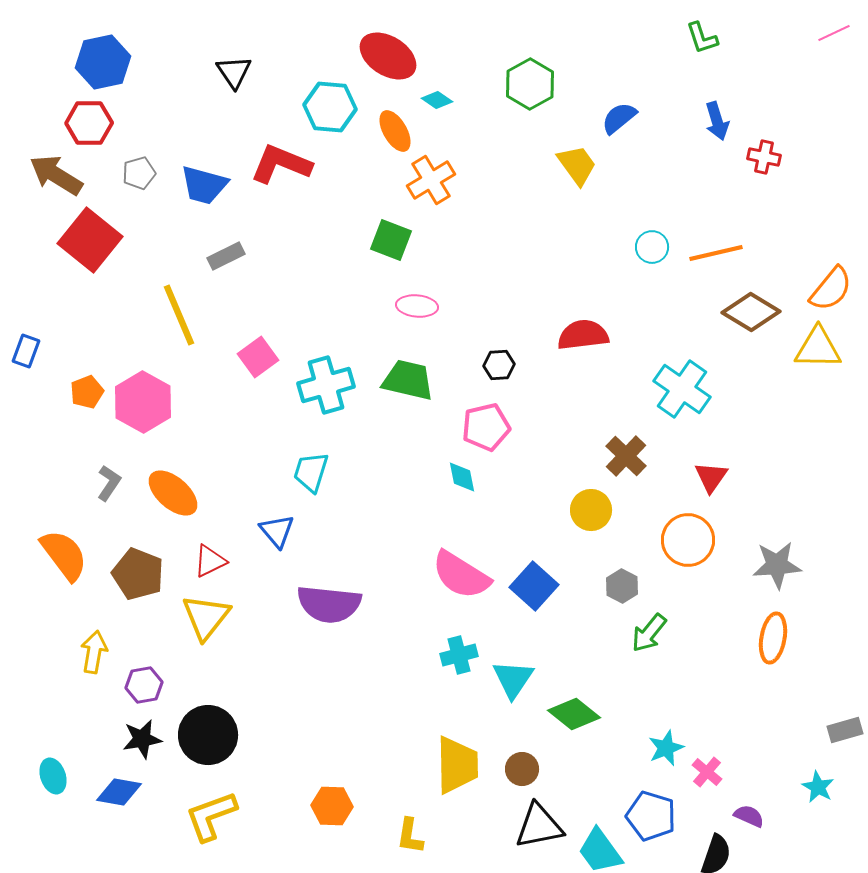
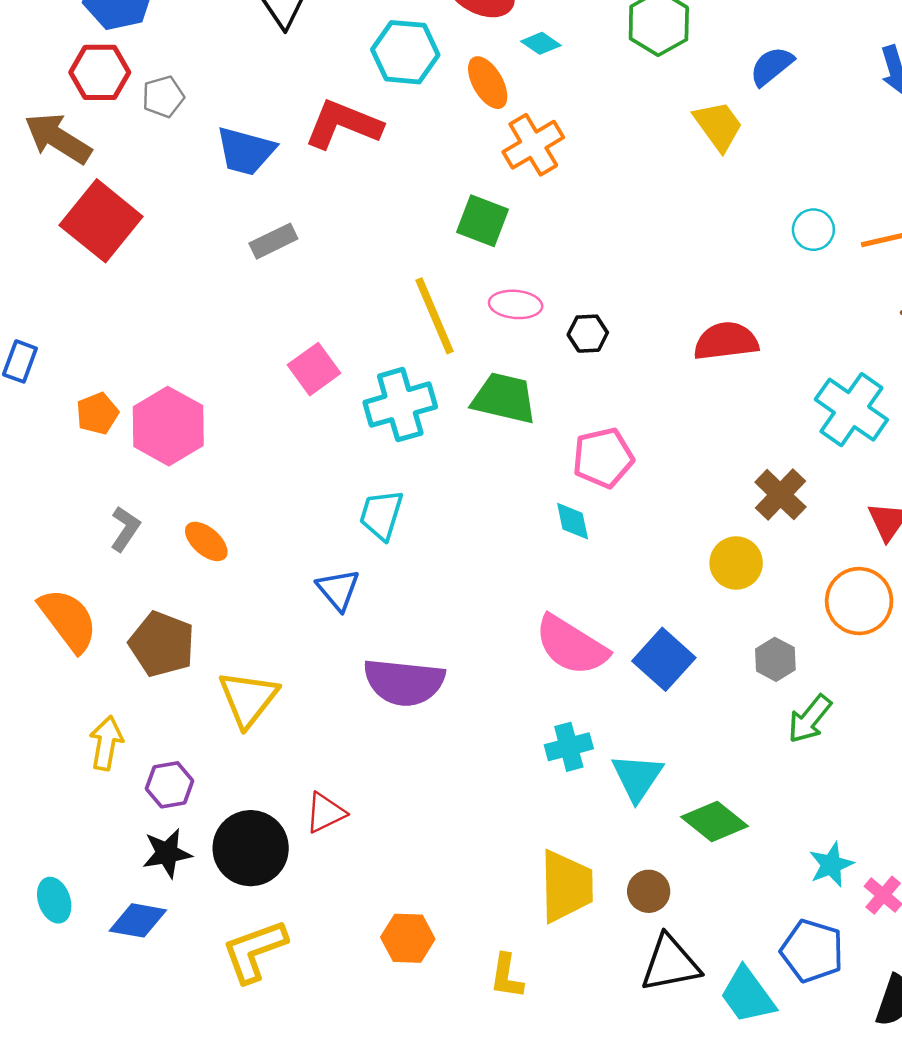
gray pentagon: (139, 173) -> (163, 97), moved
yellow line: (179, 315) -> (434, 316), moved
black hexagon: (499, 365) -> (588, 334), moved
orange ellipse: (173, 493) -> (206, 541), size x0.7
red triangle: (210, 561) -> (325, 813), moved

